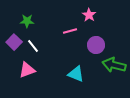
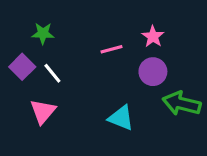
pink star: (89, 15) -> (153, 37), moved
pink triangle: (27, 70) -> (43, 111), turned -30

